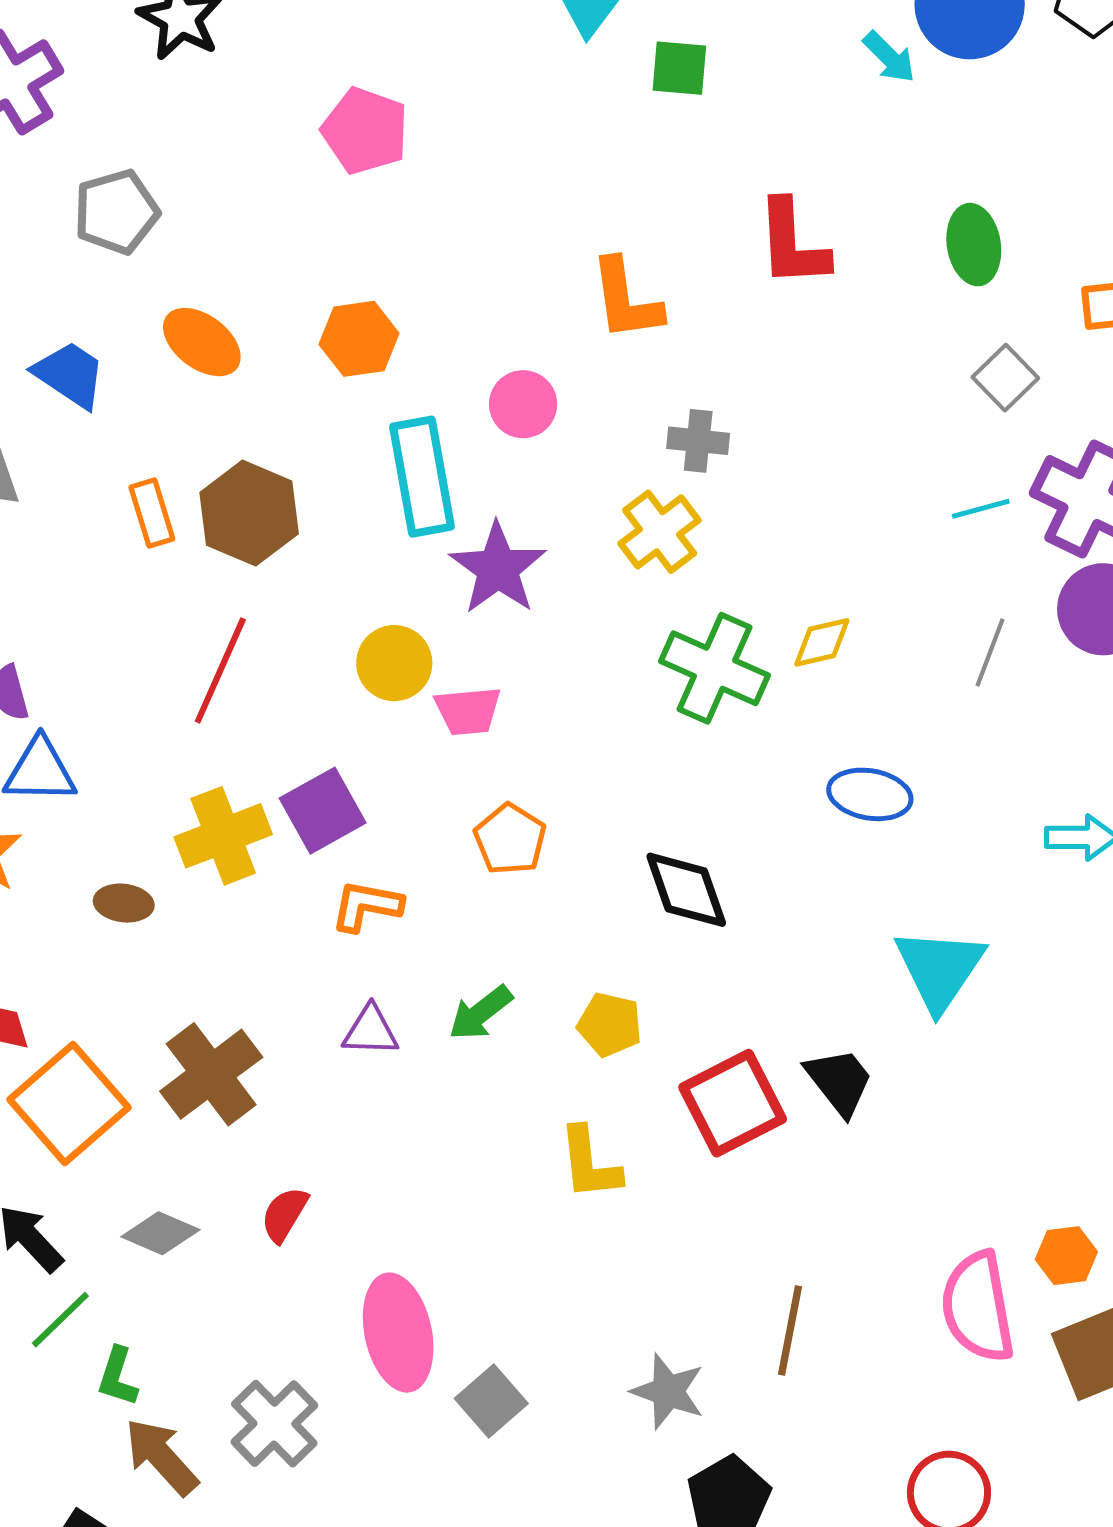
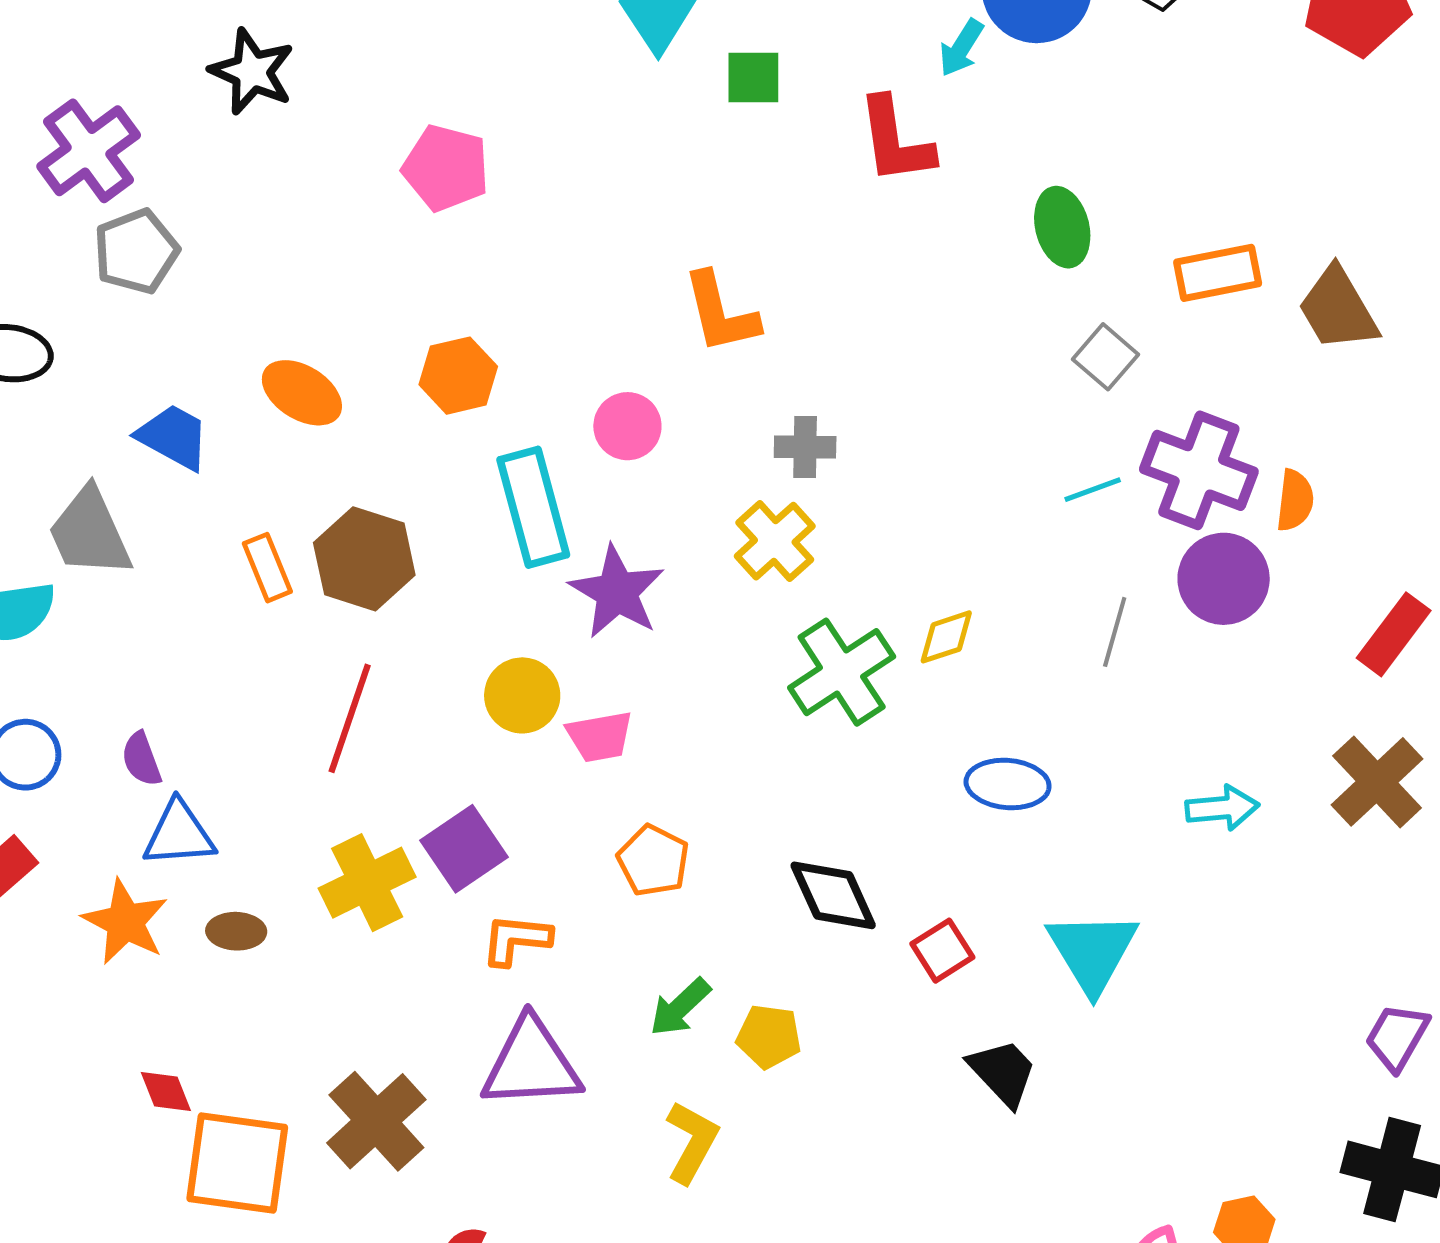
cyan arrow: (889, 57) -> (961, 48), turned 82
gray pentagon: (116, 212) -> (136, 251), moved
red L-shape: (792, 244) -> (895, 141), moved
green cross: (714, 668) -> (842, 672), turned 38
brown ellipse: (124, 903) -> (236, 931), moved
green arrow: (480, 1013) -> (680, 1007), moved
purple triangle: (370, 1031) -> (531, 1064), size x1.8
orange square: (69, 1103) -> (237, 1163), turned -36
red square: (733, 1103) -> (942, 951), moved, size x0.6
yellow L-shape: (590, 1163) -> (692, 1142), moved, turned -140

